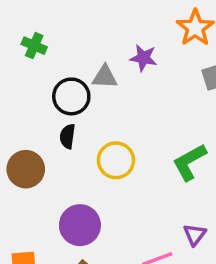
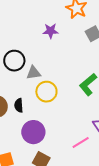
gray triangle: (105, 77) -> (34, 73), moved
black semicircle: (67, 136) -> (19, 105), moved

